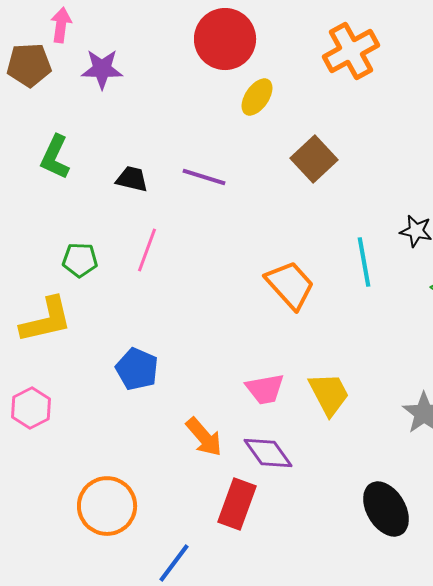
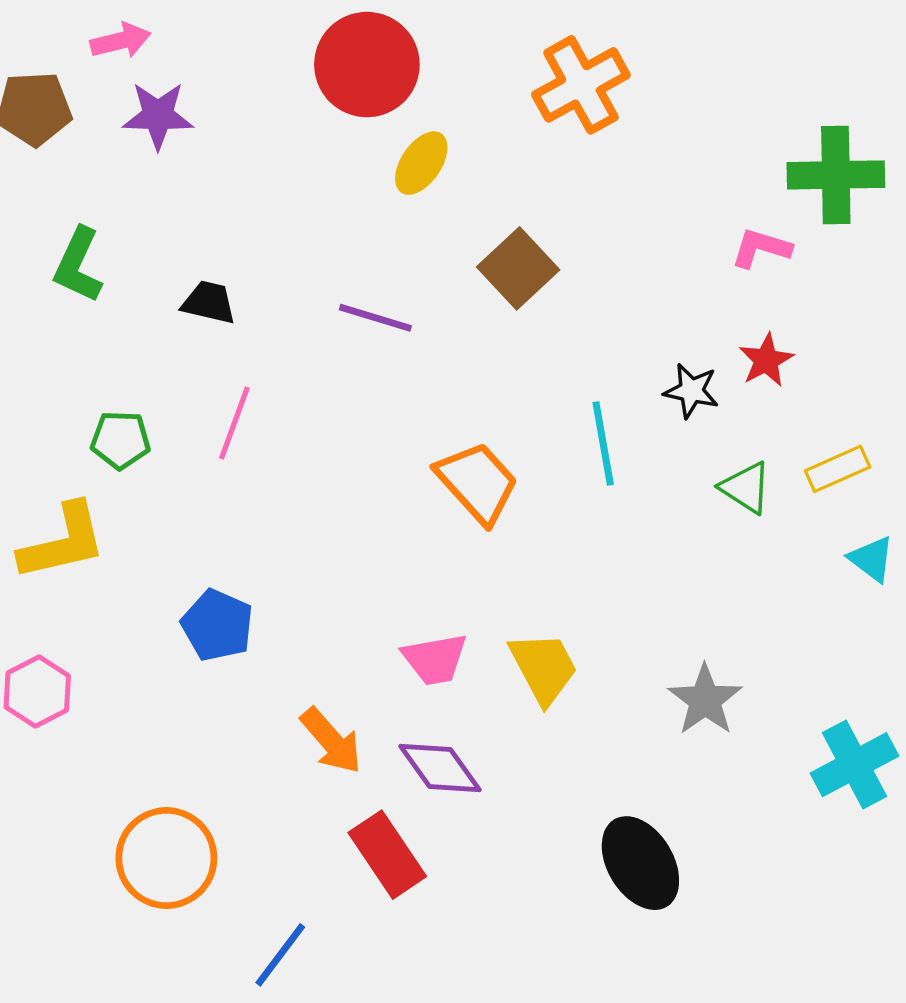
pink arrow: (61, 25) -> (121, 41), moved, turned 68
purple line: (204, 177) -> (375, 318), moved
red rectangle: (237, 504) -> (387, 855), turned -54

